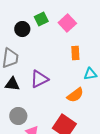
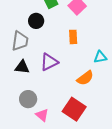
black circle: (22, 29) -> (36, 21), moved
orange rectangle: (75, 53) -> (73, 37), moved

